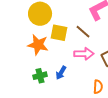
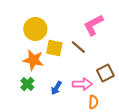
pink arrow: (84, 54) -> (82, 84), moved
green cross: (40, 76) -> (27, 84), moved, turned -32

